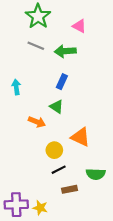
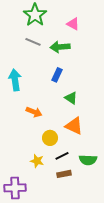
cyan arrow: (16, 87) -> (15, 80), size x1.5
green triangle: (56, 107) -> (71, 98), moved
black line: (59, 170) -> (62, 156), moved
yellow star: (40, 208) -> (37, 161), moved

